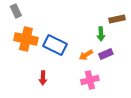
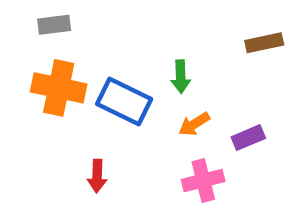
gray rectangle: (16, 11) -> (54, 25), moved, turned -72
green arrow: (101, 34) -> (181, 77), moved
purple rectangle: (106, 54) -> (248, 138), moved

